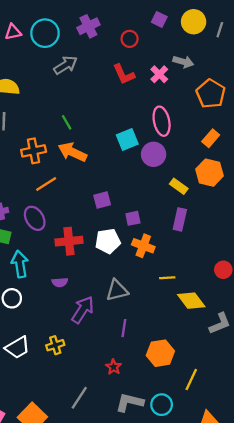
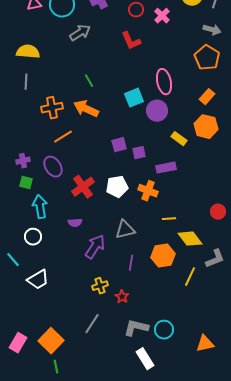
gray arrow: (183, 62) -> (212, 30), moved
pink cross: (159, 74) -> (162, 16), moved
green line: (67, 122) -> (89, 81), moved
purple square: (102, 200) -> (119, 145), moved
purple square: (133, 218) -> (139, 153), moved
purple rectangle: (180, 219) -> (166, 168), moved, turned 66
red cross: (69, 241) -> (83, 187), turned -30
yellow cross: (55, 345) -> (100, 286), moved
orange hexagon: (160, 353) -> (163, 256), moved
yellow line: (191, 379) -> (190, 277), moved

